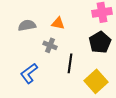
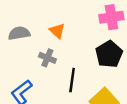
orange triangle: (58, 23) -> (57, 31), turned 32

